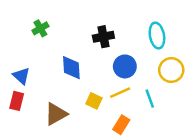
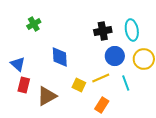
black cross: (103, 37) -> (103, 31), moved
blue circle: (125, 66) -> (115, 56), moved
red rectangle: (17, 101) -> (24, 85), moved

